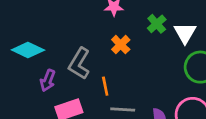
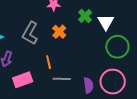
gray L-shape: (79, 64) -> (30, 33), moved

